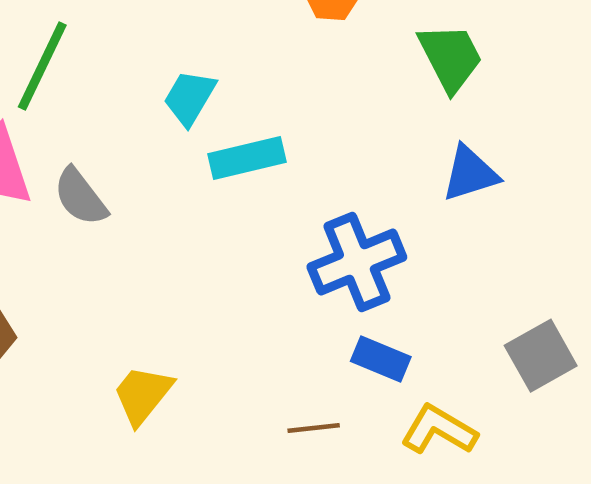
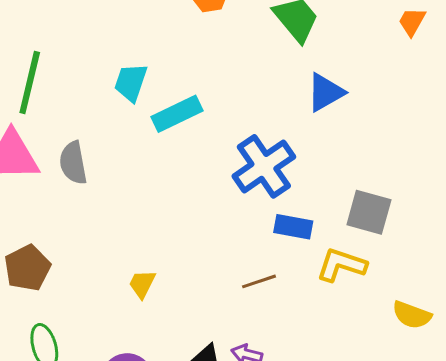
gray semicircle: (80, 197) -> (73, 163), turned 39
gray square: (541, 356) -> (369, 212), moved, turned -33
yellow trapezoid: (143, 395) -> (142, 284), size x0.7

